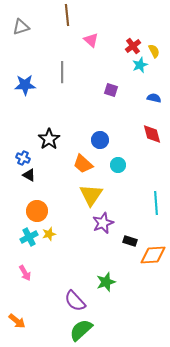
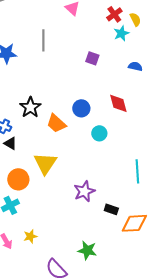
red diamond: (152, 134) -> (118, 103), moved
orange trapezoid: (83, 164) -> (56, 123), moved
yellow triangle: (91, 195) -> (45, 163), moved
yellow star: (49, 234) -> (30, 236), moved
green star: (106, 282) -> (87, 250), turned 30

